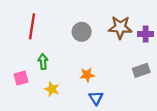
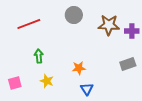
red line: (32, 26) -> (29, 24), turned 60
gray circle: (82, 32) -> (74, 15), moved
pink square: (21, 78) -> (15, 83), moved

